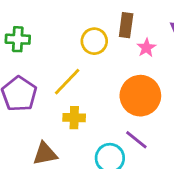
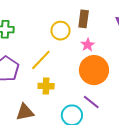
pink star: (146, 48) -> (88, 45), moved

